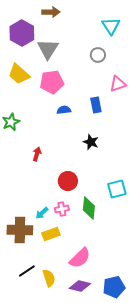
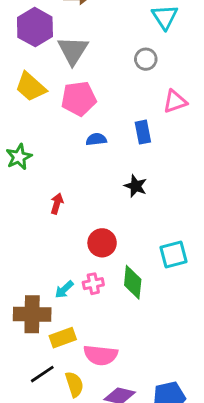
yellow rectangle: (51, 234) -> (63, 338), moved
pink semicircle: (80, 258) -> (101, 355), moved, turned 50

